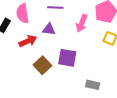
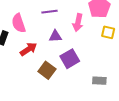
purple triangle: (49, 29) -> (55, 36), moved
purple square: (67, 58) -> (70, 59), turned -30

